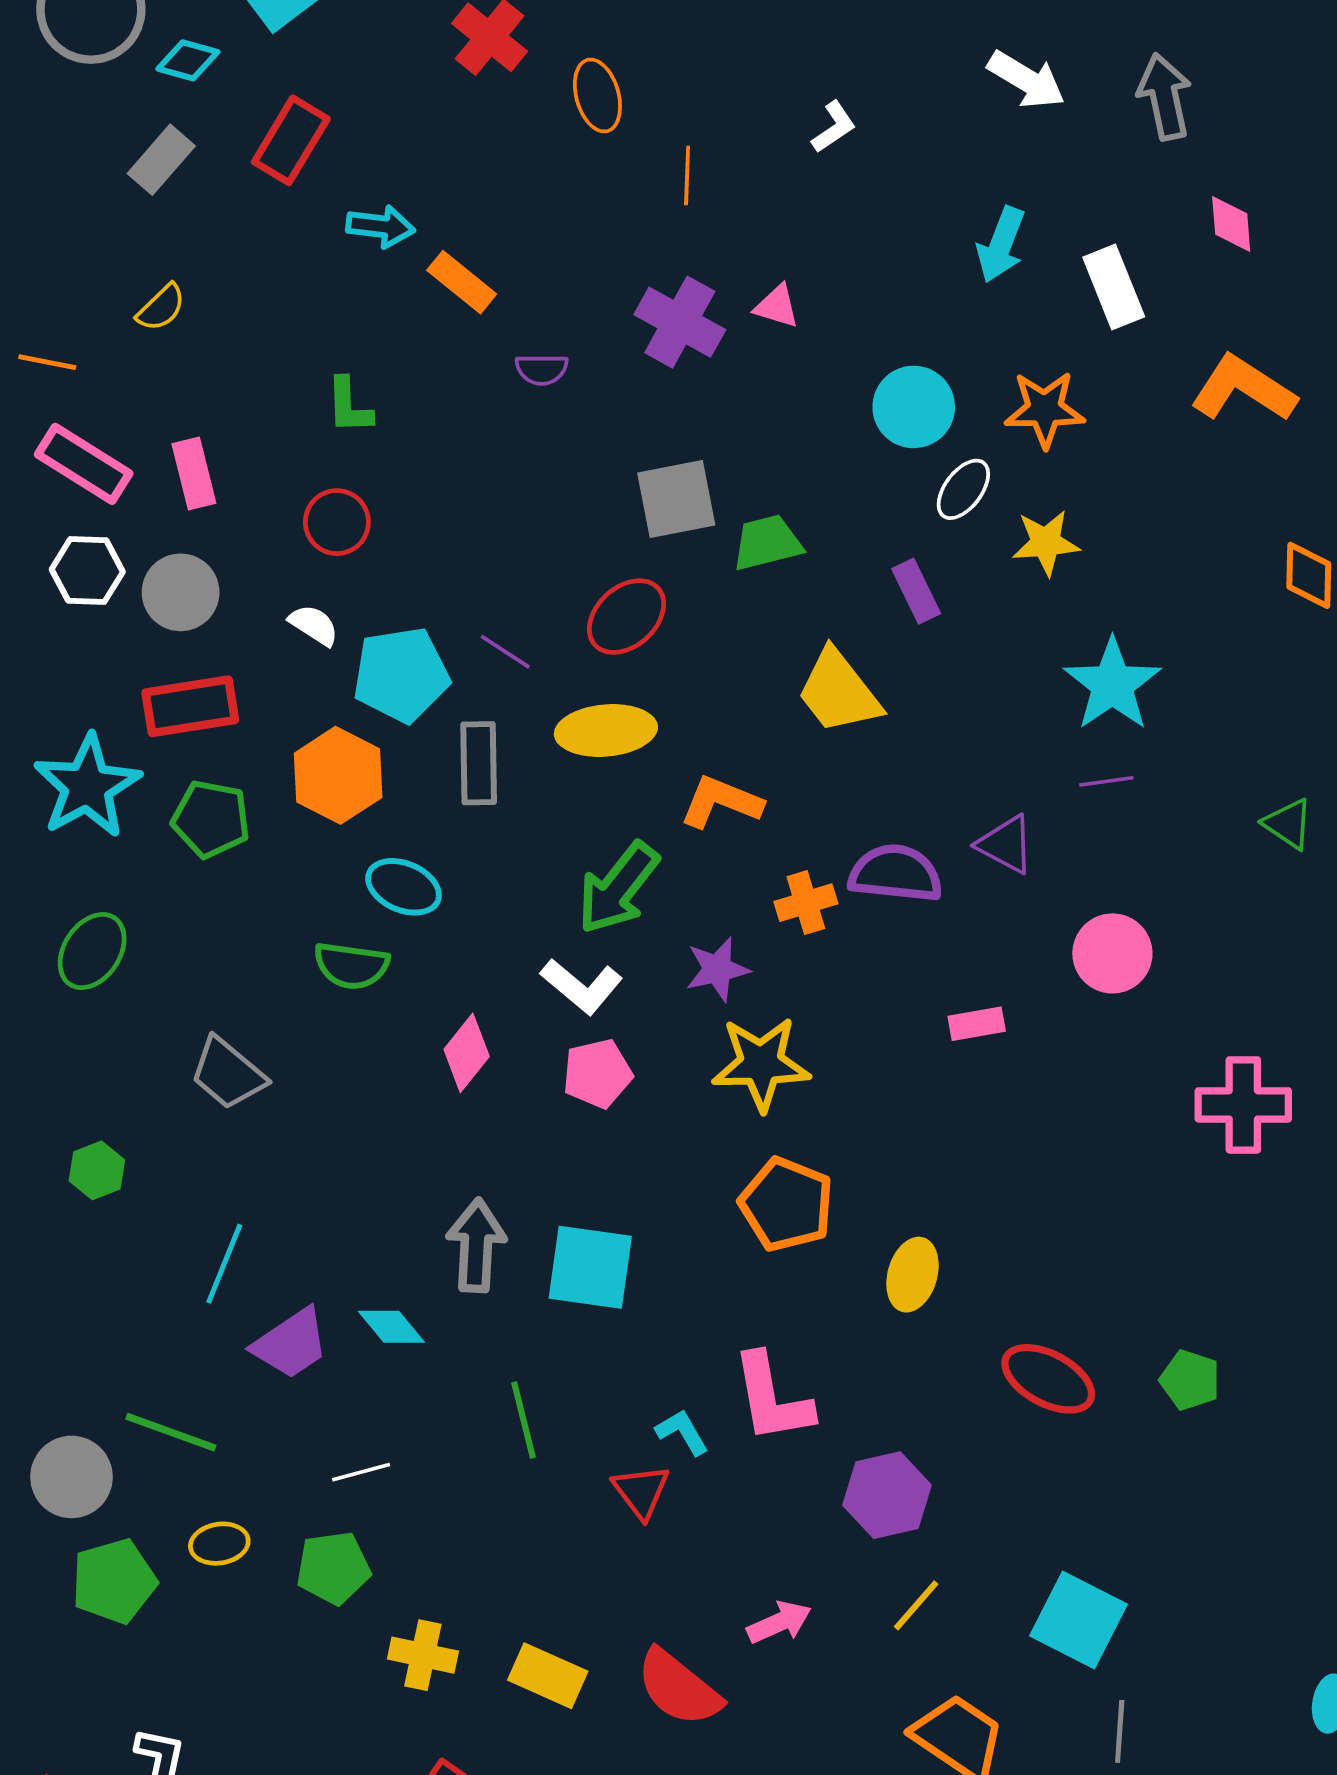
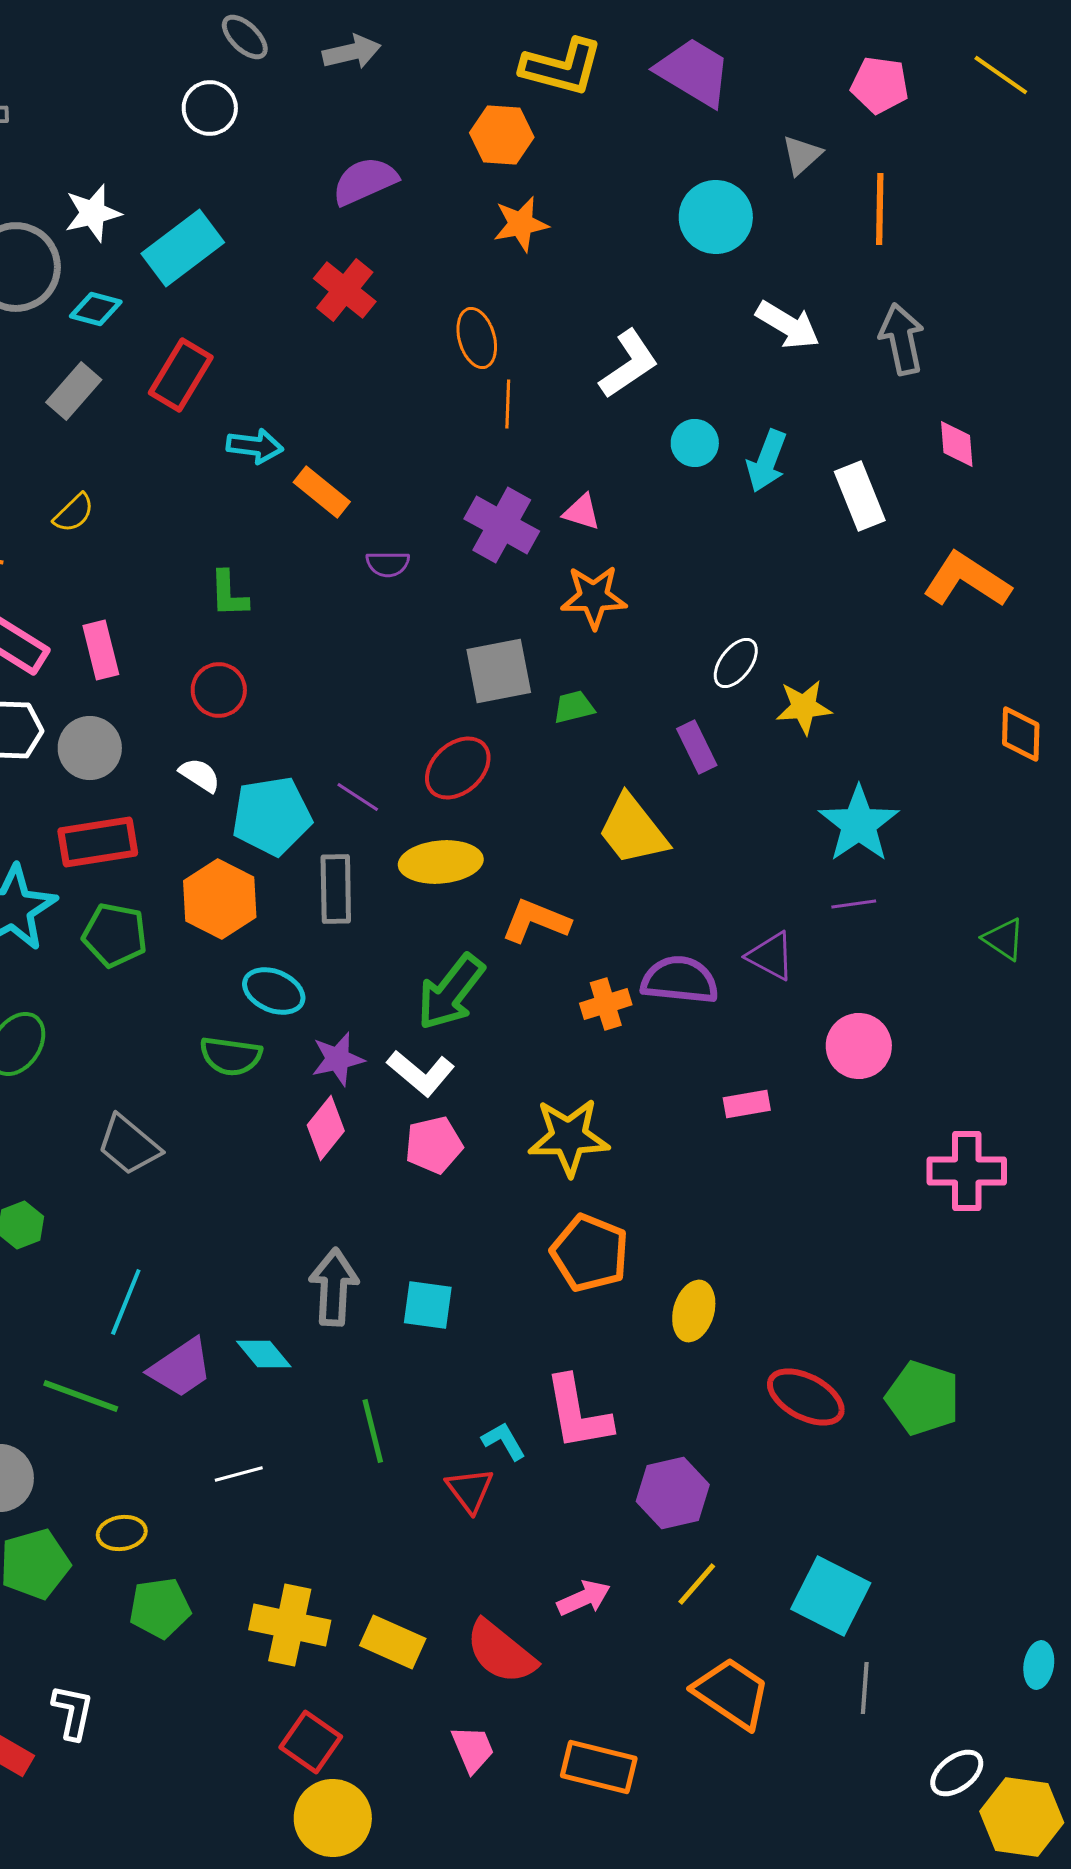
orange ellipse: (597, 96) -> (477, 338), moved
white L-shape: (834, 127) -> (629, 364), size x1.6
cyan circle: (914, 407) -> (695, 443), moved, size x0.7
orange star: (1045, 409) -> (594, 597), moved
green trapezoid: (767, 543) -> (574, 707), size x0.7
purple star: (717, 969) -> (338, 1059), moved
cyan square: (590, 1267) -> (428, 1305), size x0.7
green pentagon: (1190, 1380) -> (923, 1398), size x1.5
green line: (171, 1432) -> (81, 1396), moved
green pentagon: (333, 1568) -> (160, 1608), moved
yellow cross: (423, 1655) -> (290, 1625), size x1.4

